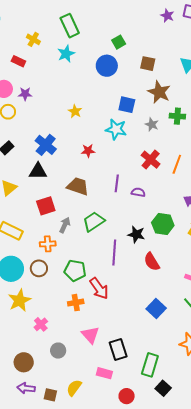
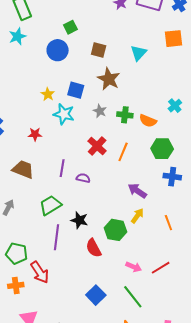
yellow star: (75, 111) -> (48, 94), moved
green cross: (177, 116) -> (125, 115), moved
green trapezoid: (94, 222) -> (50, 205), moved
green hexagon: (163, 224) -> (115, 230), moved

